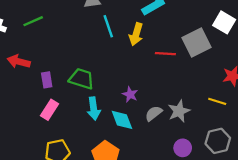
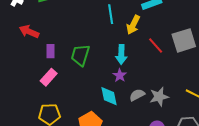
red line: (165, 54) -> (156, 46), turned 36
green trapezoid: (81, 79) -> (80, 55), turned -100
cyan arrow: (94, 109) -> (121, 54), moved

